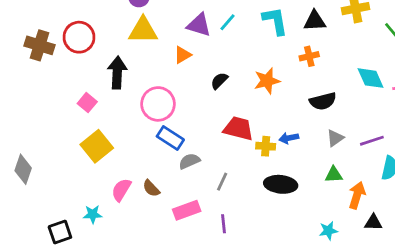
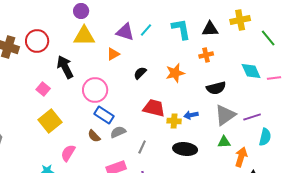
black arrow: (117, 73) -> (65, 67), turned -30
gray triangle: (335, 138) -> (225, 115), size x1.6
brown semicircle: (151, 188) -> (94, 136), moved

